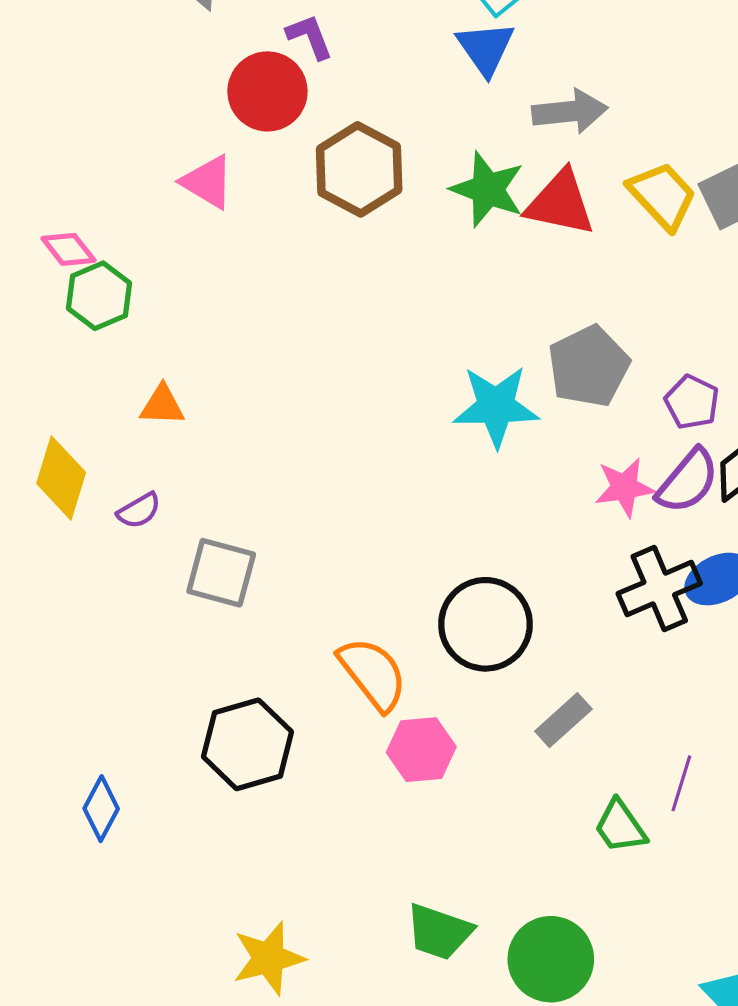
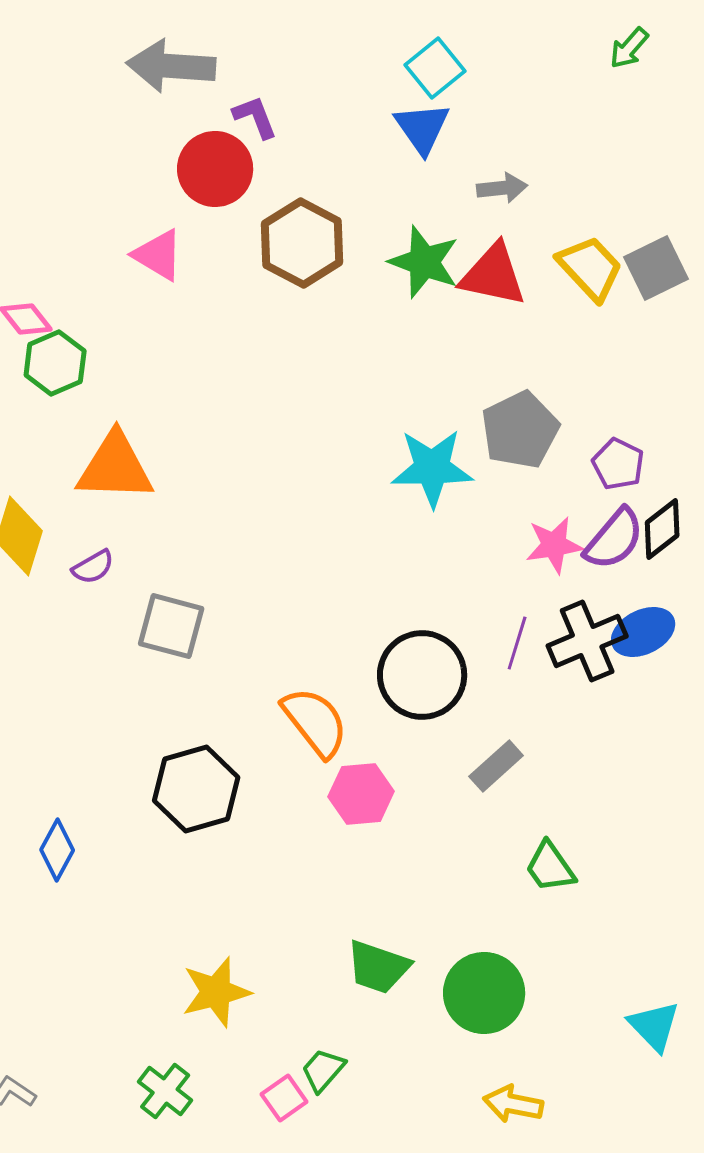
gray arrow: (570, 111) -> (502, 188), size x0.7
orange triangle: (162, 405) -> (115, 467), size x1.8
purple line: (681, 783) -> (517, 643), moved

